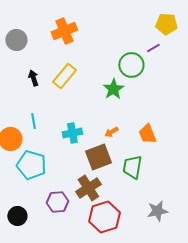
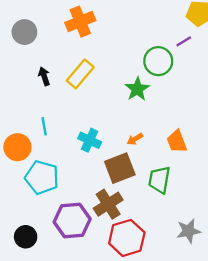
cyan cross: (72, 133) -> (90, 140), turned 36
purple hexagon: (57, 202) -> (72, 220), size x1.4

